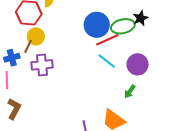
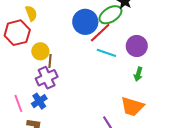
yellow circle: (36, 36) -> (40, 51), moved
brown line: (28, 46) -> (50, 61), moved
blue cross: (12, 58) -> (39, 101), moved

